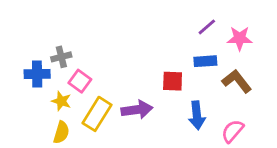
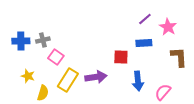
pink star: (240, 38) -> (168, 27), turned 30
blue cross: (37, 74) -> (21, 41), moved
brown L-shape: (237, 81) -> (179, 57), moved, turned 35
yellow star: (61, 101) -> (28, 76), moved

